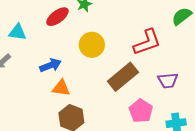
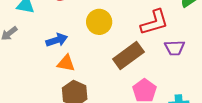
purple trapezoid: (168, 80) -> (175, 48), moved

